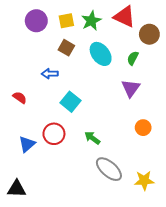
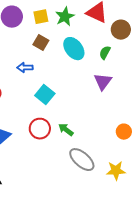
orange circle: (143, 128) -> (124, 132), moved
red circle: (54, 134) -> (40, 129), moved

